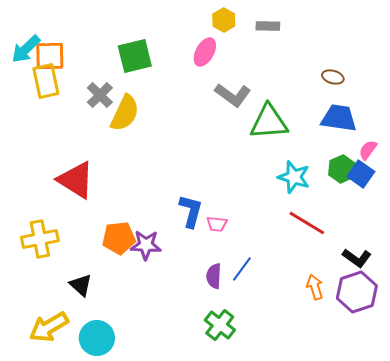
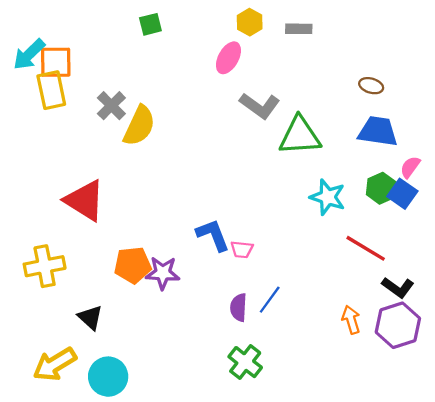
green square: (135, 56) -> (150, 24), moved, size x0.6
blue L-shape: (191, 211) -> (213, 235), turned -36
red line: (307, 223) -> (366, 248), moved

